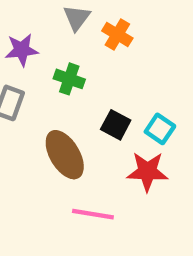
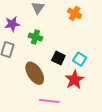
orange cross: (117, 35) -> (75, 13), moved
red star: (147, 171) -> (74, 80), turned -30

